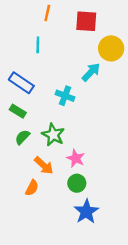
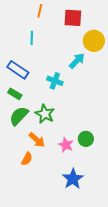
green semicircle: (22, 137) -> (19, 116), size x1.5
pink star: (76, 158) -> (66, 145), moved
green circle: (77, 183) -> (86, 139), moved

